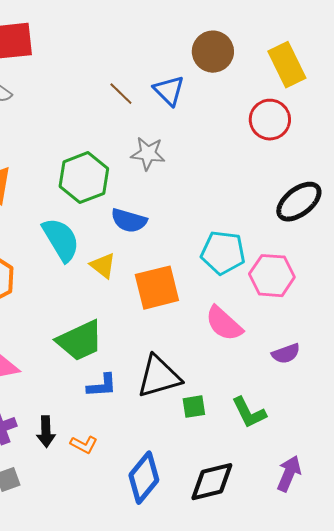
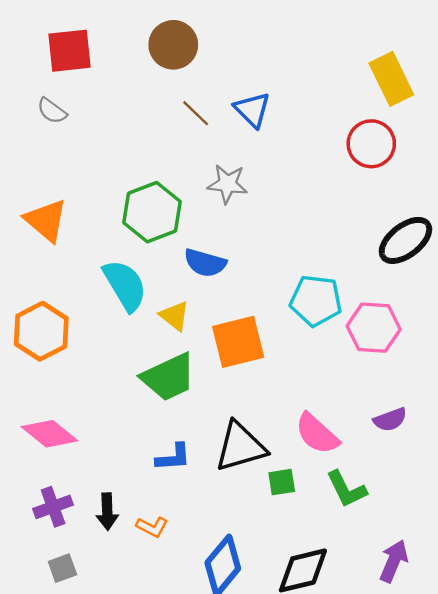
brown circle: (213, 52) -> (173, 45), moved
pink semicircle: (224, 324) -> (317, 434), moved
green trapezoid: (80, 341) -> (169, 377), moved

